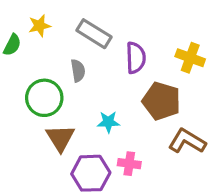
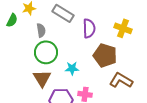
gray semicircle: (78, 71) -> (41, 30), moved
green circle: (44, 98) -> (46, 52), moved

